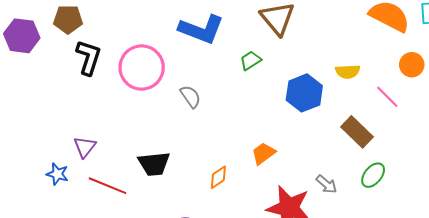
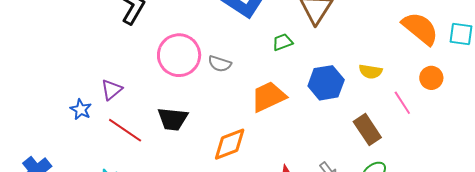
pink circle: (142, 68) -> (179, 55), moved
gray semicircle: (190, 97) -> (220, 64), turned 130
orange trapezoid: (263, 153) -> (268, 97), moved, size x1.5
orange diamond: (218, 177) -> (230, 144), size x1.6

